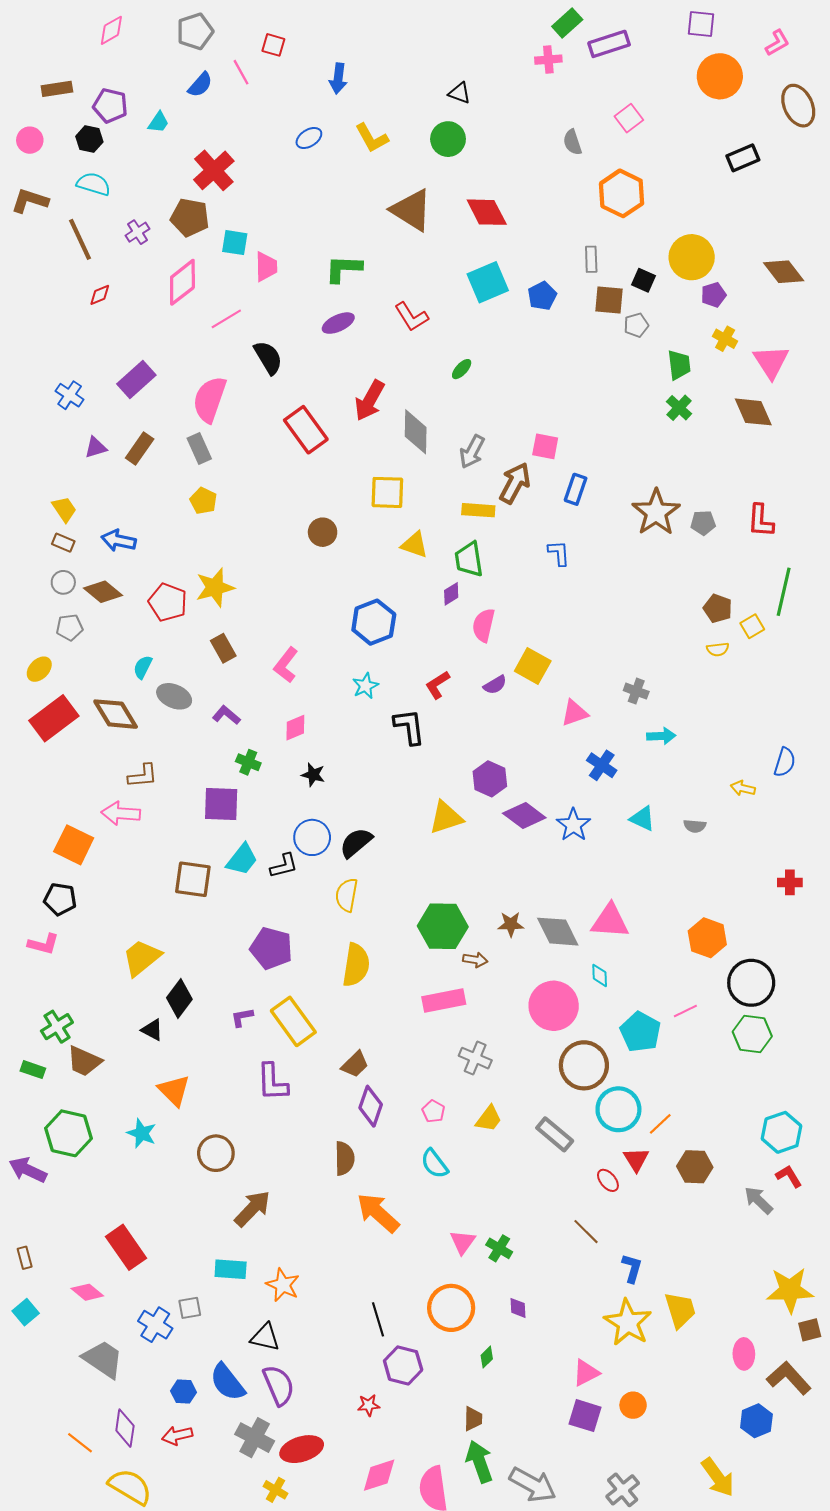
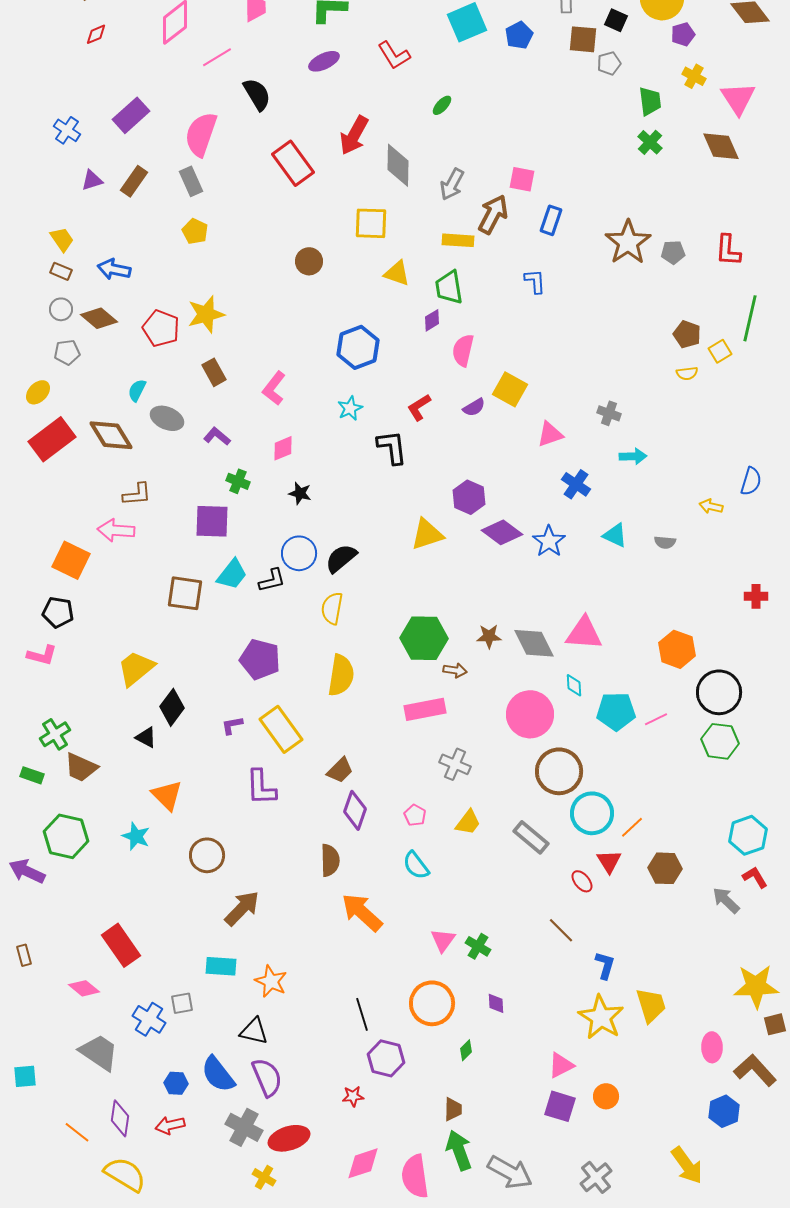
cyan pentagon: (640, 1032) -> (616, 711), moved, turned -30
cyan square: (26, 1312) -> (25, 1076), moved, turned 35

